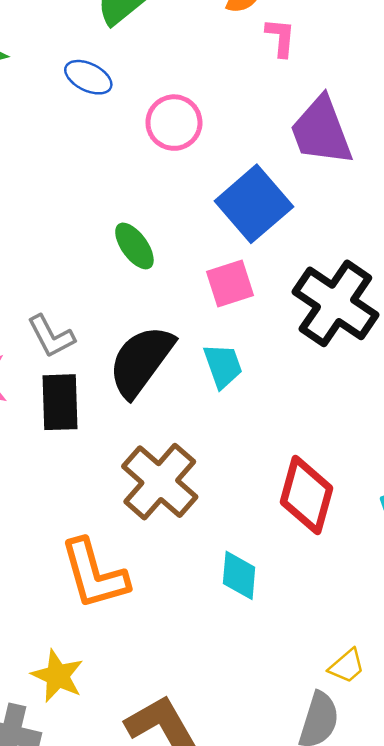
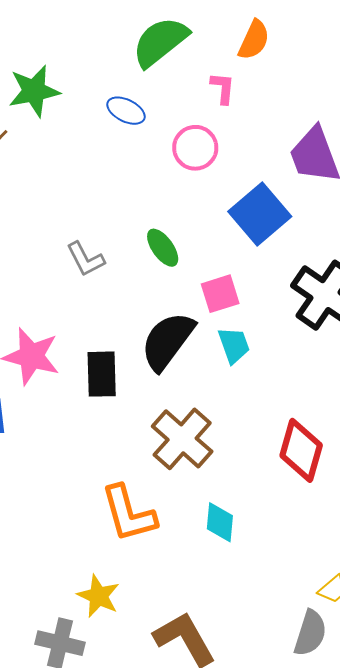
pink L-shape: (281, 37) -> (223, 88), moved
pink square: (230, 284) -> (220, 294), moved
gray L-shape: (51, 336) -> (86, 259), moved
cyan diamond: (239, 575) -> (220, 522), moved

